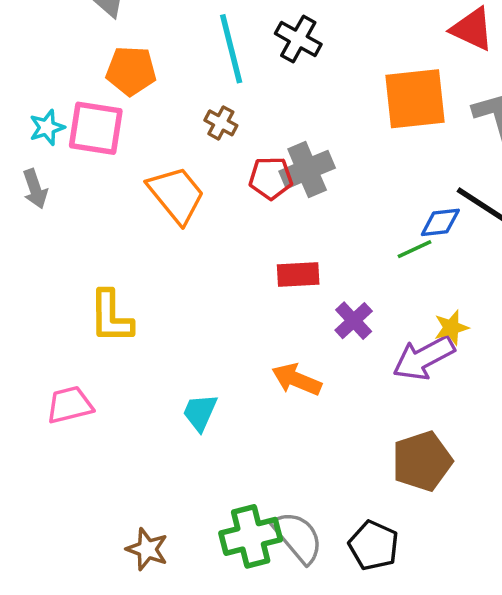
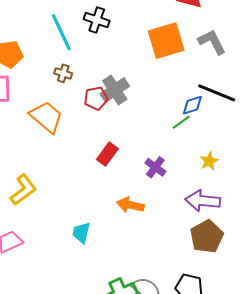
red rectangle: (298, 274) -> (107, 154), moved, turned -40
yellow L-shape: (111, 317) -> (23, 190), turned -116
purple arrow: (424, 358) -> (203, 201), moved, turned 44

